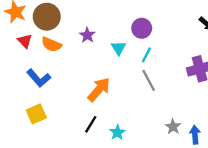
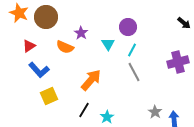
red triangle: (25, 41) -> (29, 46), moved, turned 40
orange semicircle: (51, 44) -> (65, 47), moved
yellow square: (36, 114) -> (49, 96), moved

